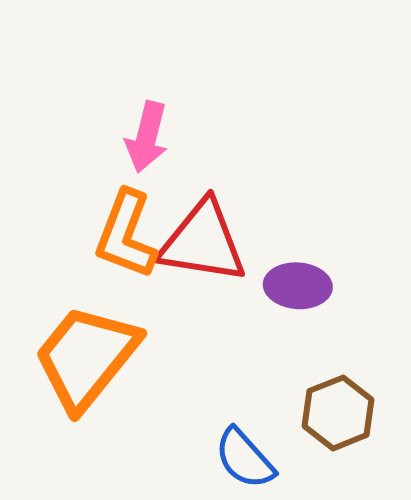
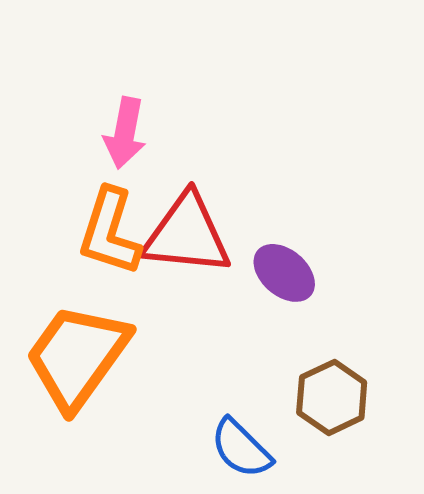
purple ellipse: (298, 286) -> (284, 273), turned 40

